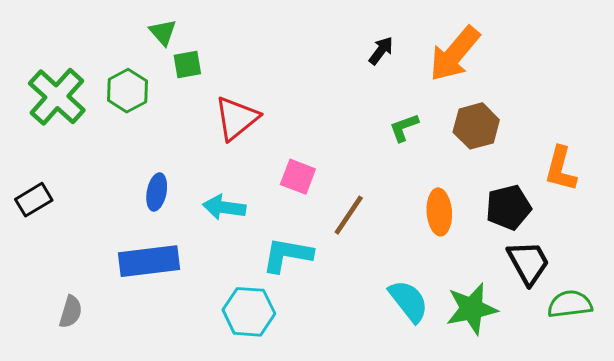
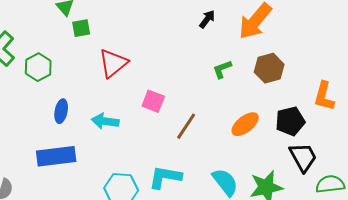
green hexagon: (127, 91) -> (38, 67), moved
orange ellipse: (439, 212) -> (245, 124), turned 56
cyan L-shape: (287, 255) -> (165, 177), moved

